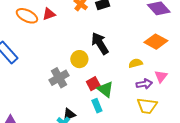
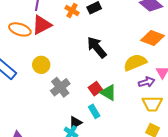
red triangle: (49, 14) -> (42, 25), size x1.5
yellow circle: (79, 59) -> (41, 65), moved
yellow semicircle: (136, 63) -> (135, 62), size x1.6
cyan rectangle: (97, 106) -> (94, 111), moved

